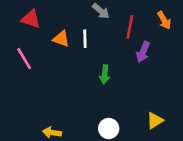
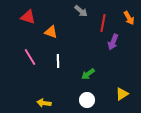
white line: (85, 39) -> (58, 61), moved
pink line: (24, 59) -> (30, 57), moved
green arrow: (105, 74) -> (88, 74), moved, turned 48

